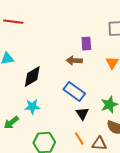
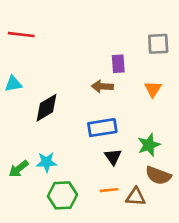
blue rectangle: (74, 92) -> (102, 128), turned -45
cyan star: (32, 107) -> (47, 162), moved
orange line: (79, 139) -> (109, 190), turned -64

